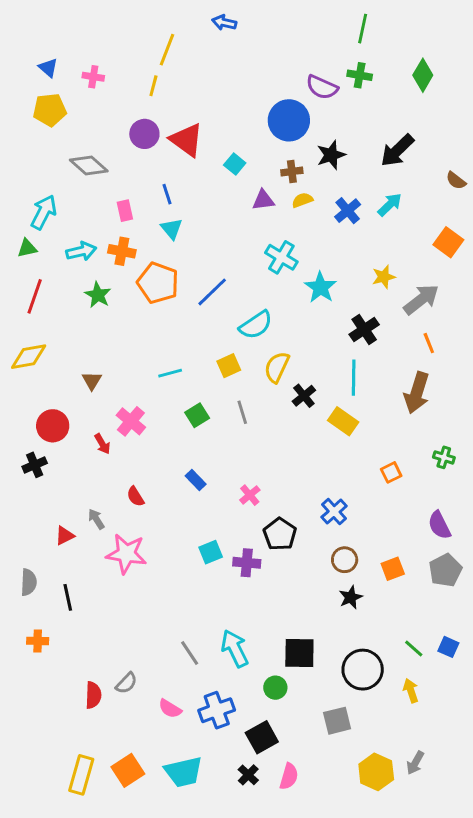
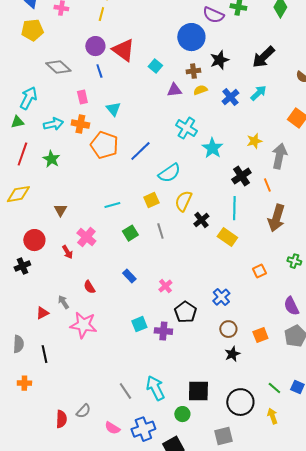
blue line: (167, 194) -> (99, 71), moved
green star: (98, 295) -> (51, 159), moved
gray arrow: (421, 299) -> (279, 156), turned -40
orange line: (429, 343) -> (267, 185), moved

